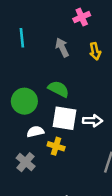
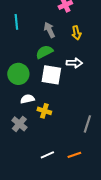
green semicircle: (58, 89) -> (44, 52), moved, turned -54
white square: (65, 118) -> (51, 75), moved
white arrow: (93, 121) -> (74, 63), moved

